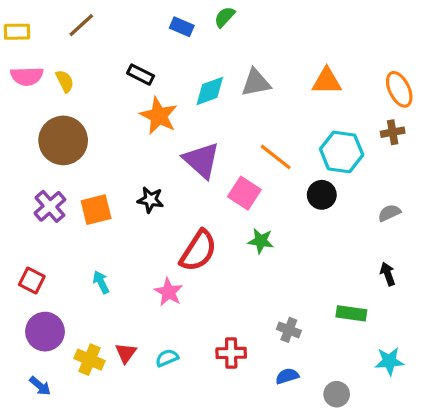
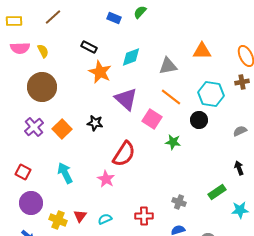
gray triangle: (256, 83) -> (168, 66), moved
orange square: (96, 210) -> (62, 129), turned -30
green star: (261, 241) -> (173, 142), moved
cyan arrow: (101, 282) -> (65, 173), size x1.5
green rectangle: (351, 313) -> (217, 192), turned -42
cyan star: (389, 361) -> (240, 210), moved

